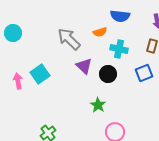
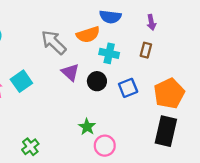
orange semicircle: (100, 32) -> (88, 35), size x1.5
blue square: (144, 73) -> (128, 88), moved
green star: (98, 105) -> (87, 127), moved

